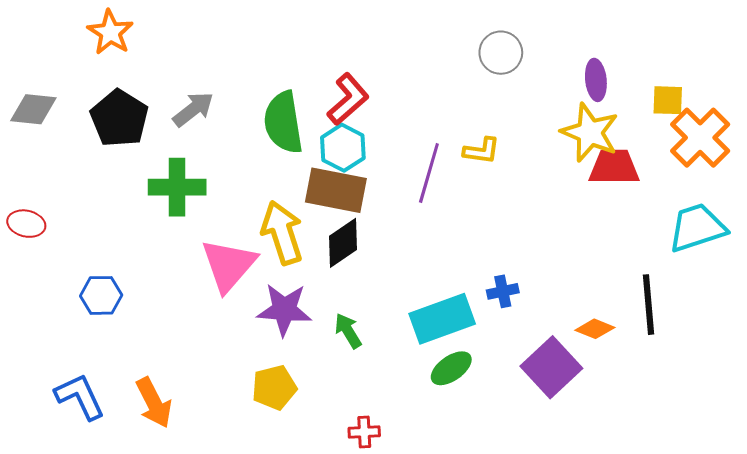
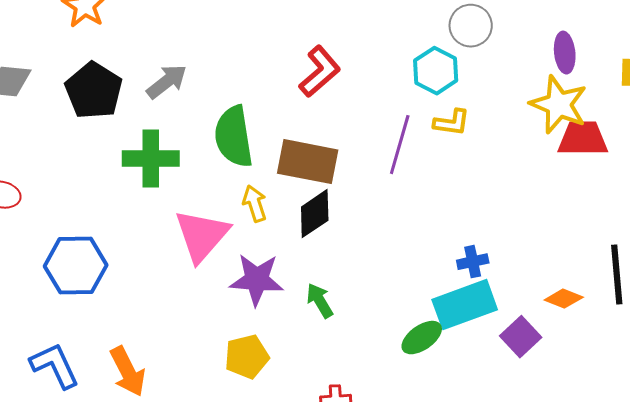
green semicircle: (283, 122) -> (234, 137), moved
cyan hexagon: (343, 148) -> (436, 71), moved
yellow arrow: (282, 233) -> (255, 204), size x0.6
blue hexagon: (101, 295) -> (76, 266), size x1.5
cyan rectangle: (442, 319) -> (465, 305), moved
purple square: (551, 367) -> (521, 337), size x0.7

